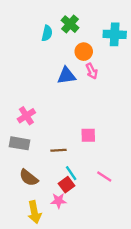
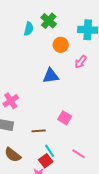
pink arrow: (92, 71) -> (81, 62), moved, turned 64
blue triangle: (66, 76) -> (51, 76), moved
pink square: (88, 135) -> (65, 118), turned 32

